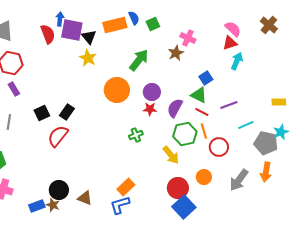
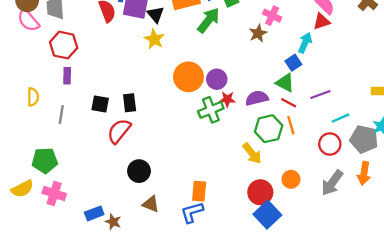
green arrow: (139, 60) -> (208, 20), moved
cyan arrow: (237, 61) -> (305, 43), moved
purple rectangle: (14, 89) -> (67, 76), turned 32
purple circle: (152, 92) -> (217, 79), moved
purple semicircle: (175, 108) -> (257, 98), turned 48
black rectangle: (67, 112) -> (130, 103), turned -42
black square: (42, 113) -> (100, 104), turned 35
green cross: (136, 135) -> (211, 110), moved, size x1.5
red circle: (219, 147) -> (330, 144), moved
orange rectangle: (126, 187) -> (199, 191), turned -42
black circle: (59, 190) -> (139, 171), moved
brown star: (53, 205) -> (113, 222), moved

